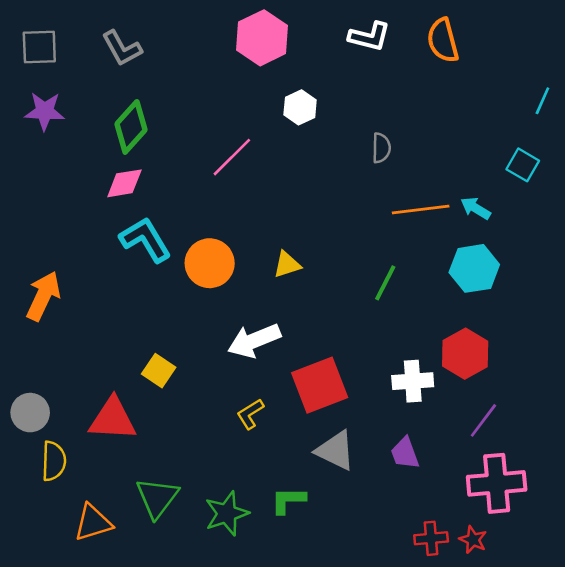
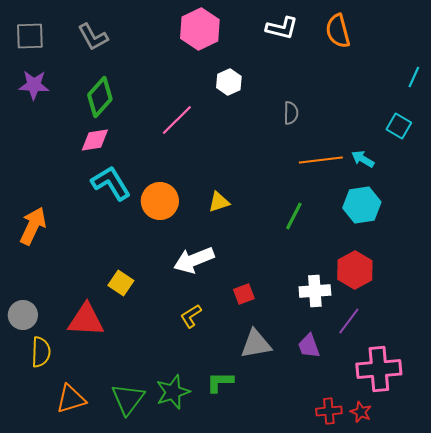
red square: (320, 385) -> (244, 294), size x0.5
purple line: (483, 420) -> (349, 321), moved
gray triangle: (335, 451) -> (256, 344), turned -36
green triangle: (157, 498) -> (128, 399), moved

